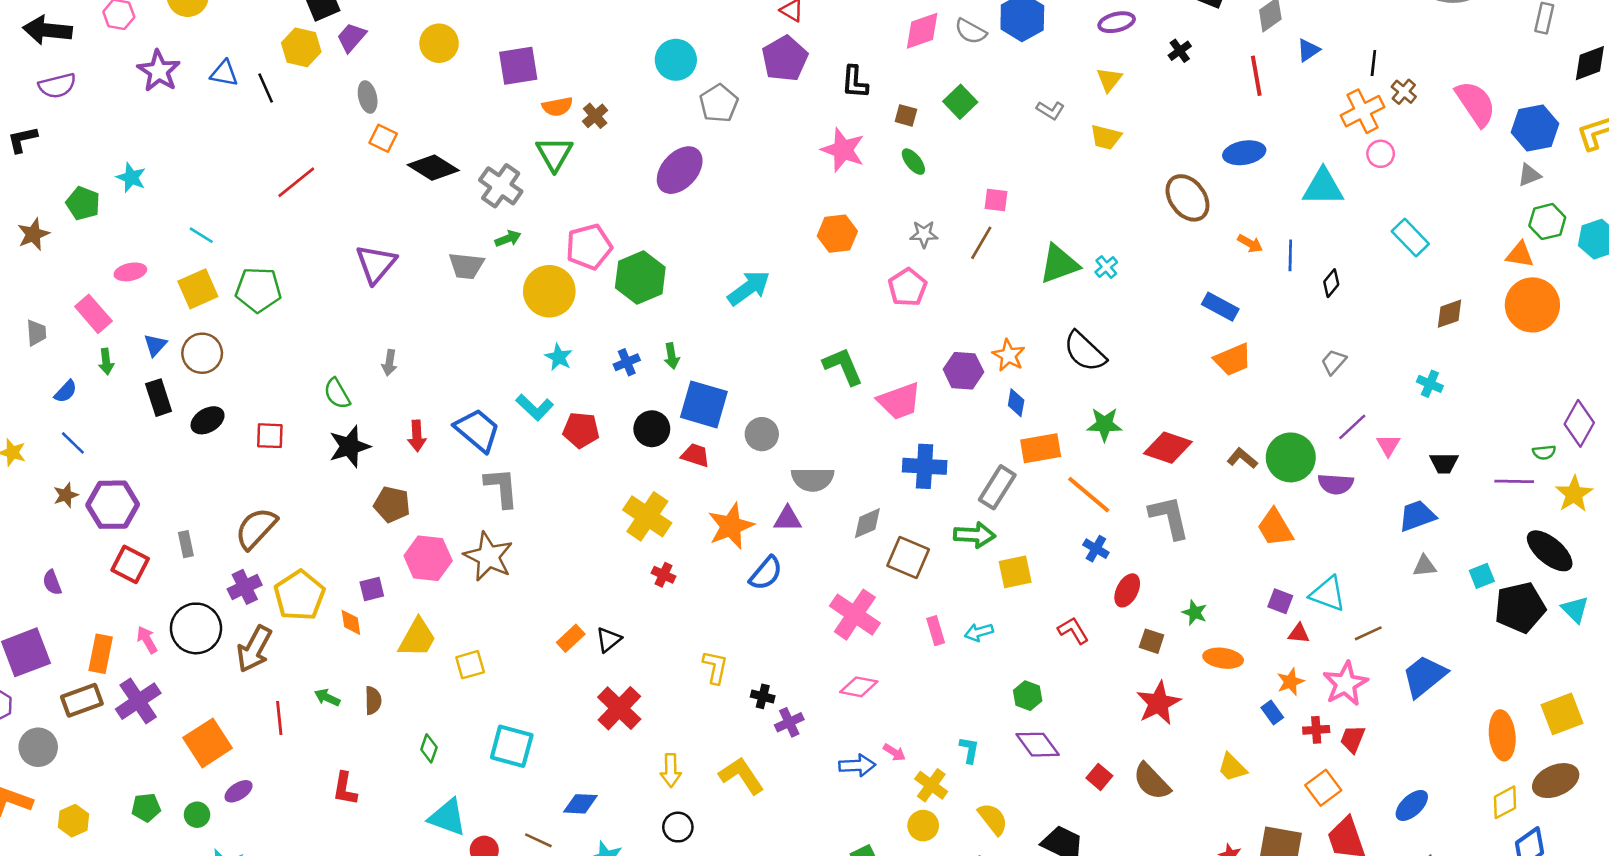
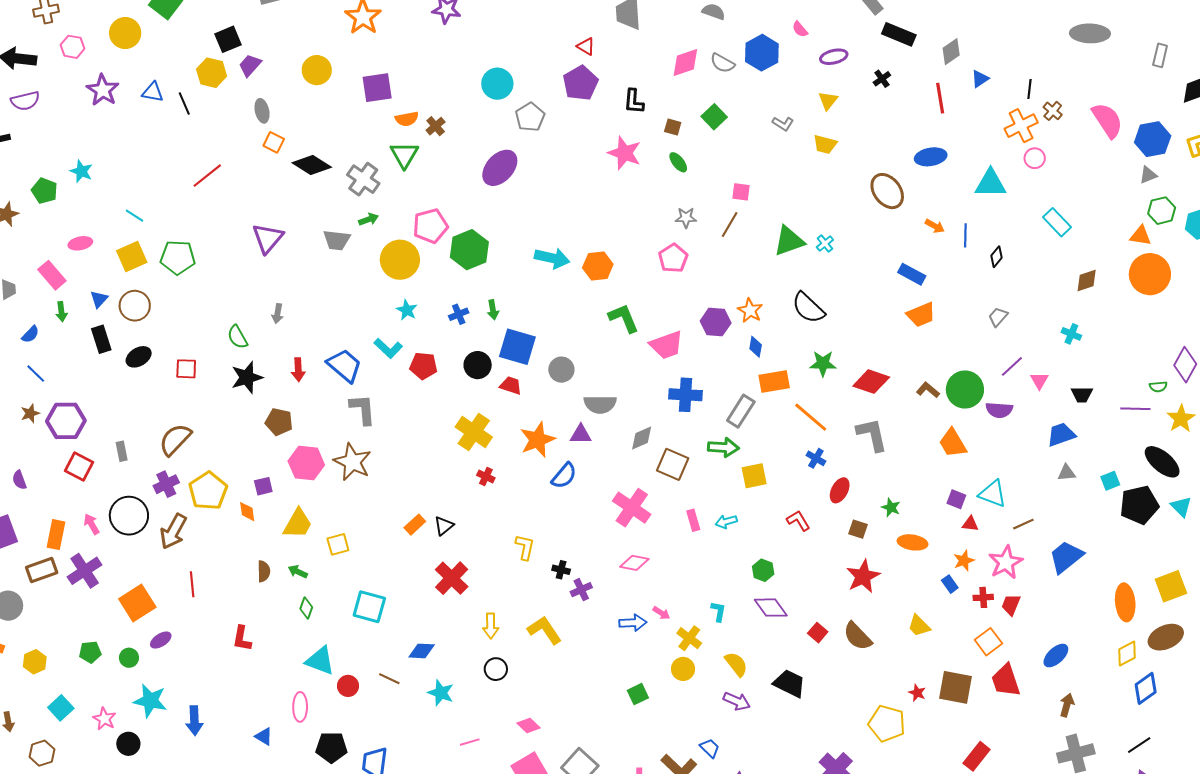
orange hexagon: (837, 234) -> (598, 266), moved
cyan arrow: (749, 288) -> (552, 258), turned 48
green arrow: (327, 697) -> (298, 572), moved

